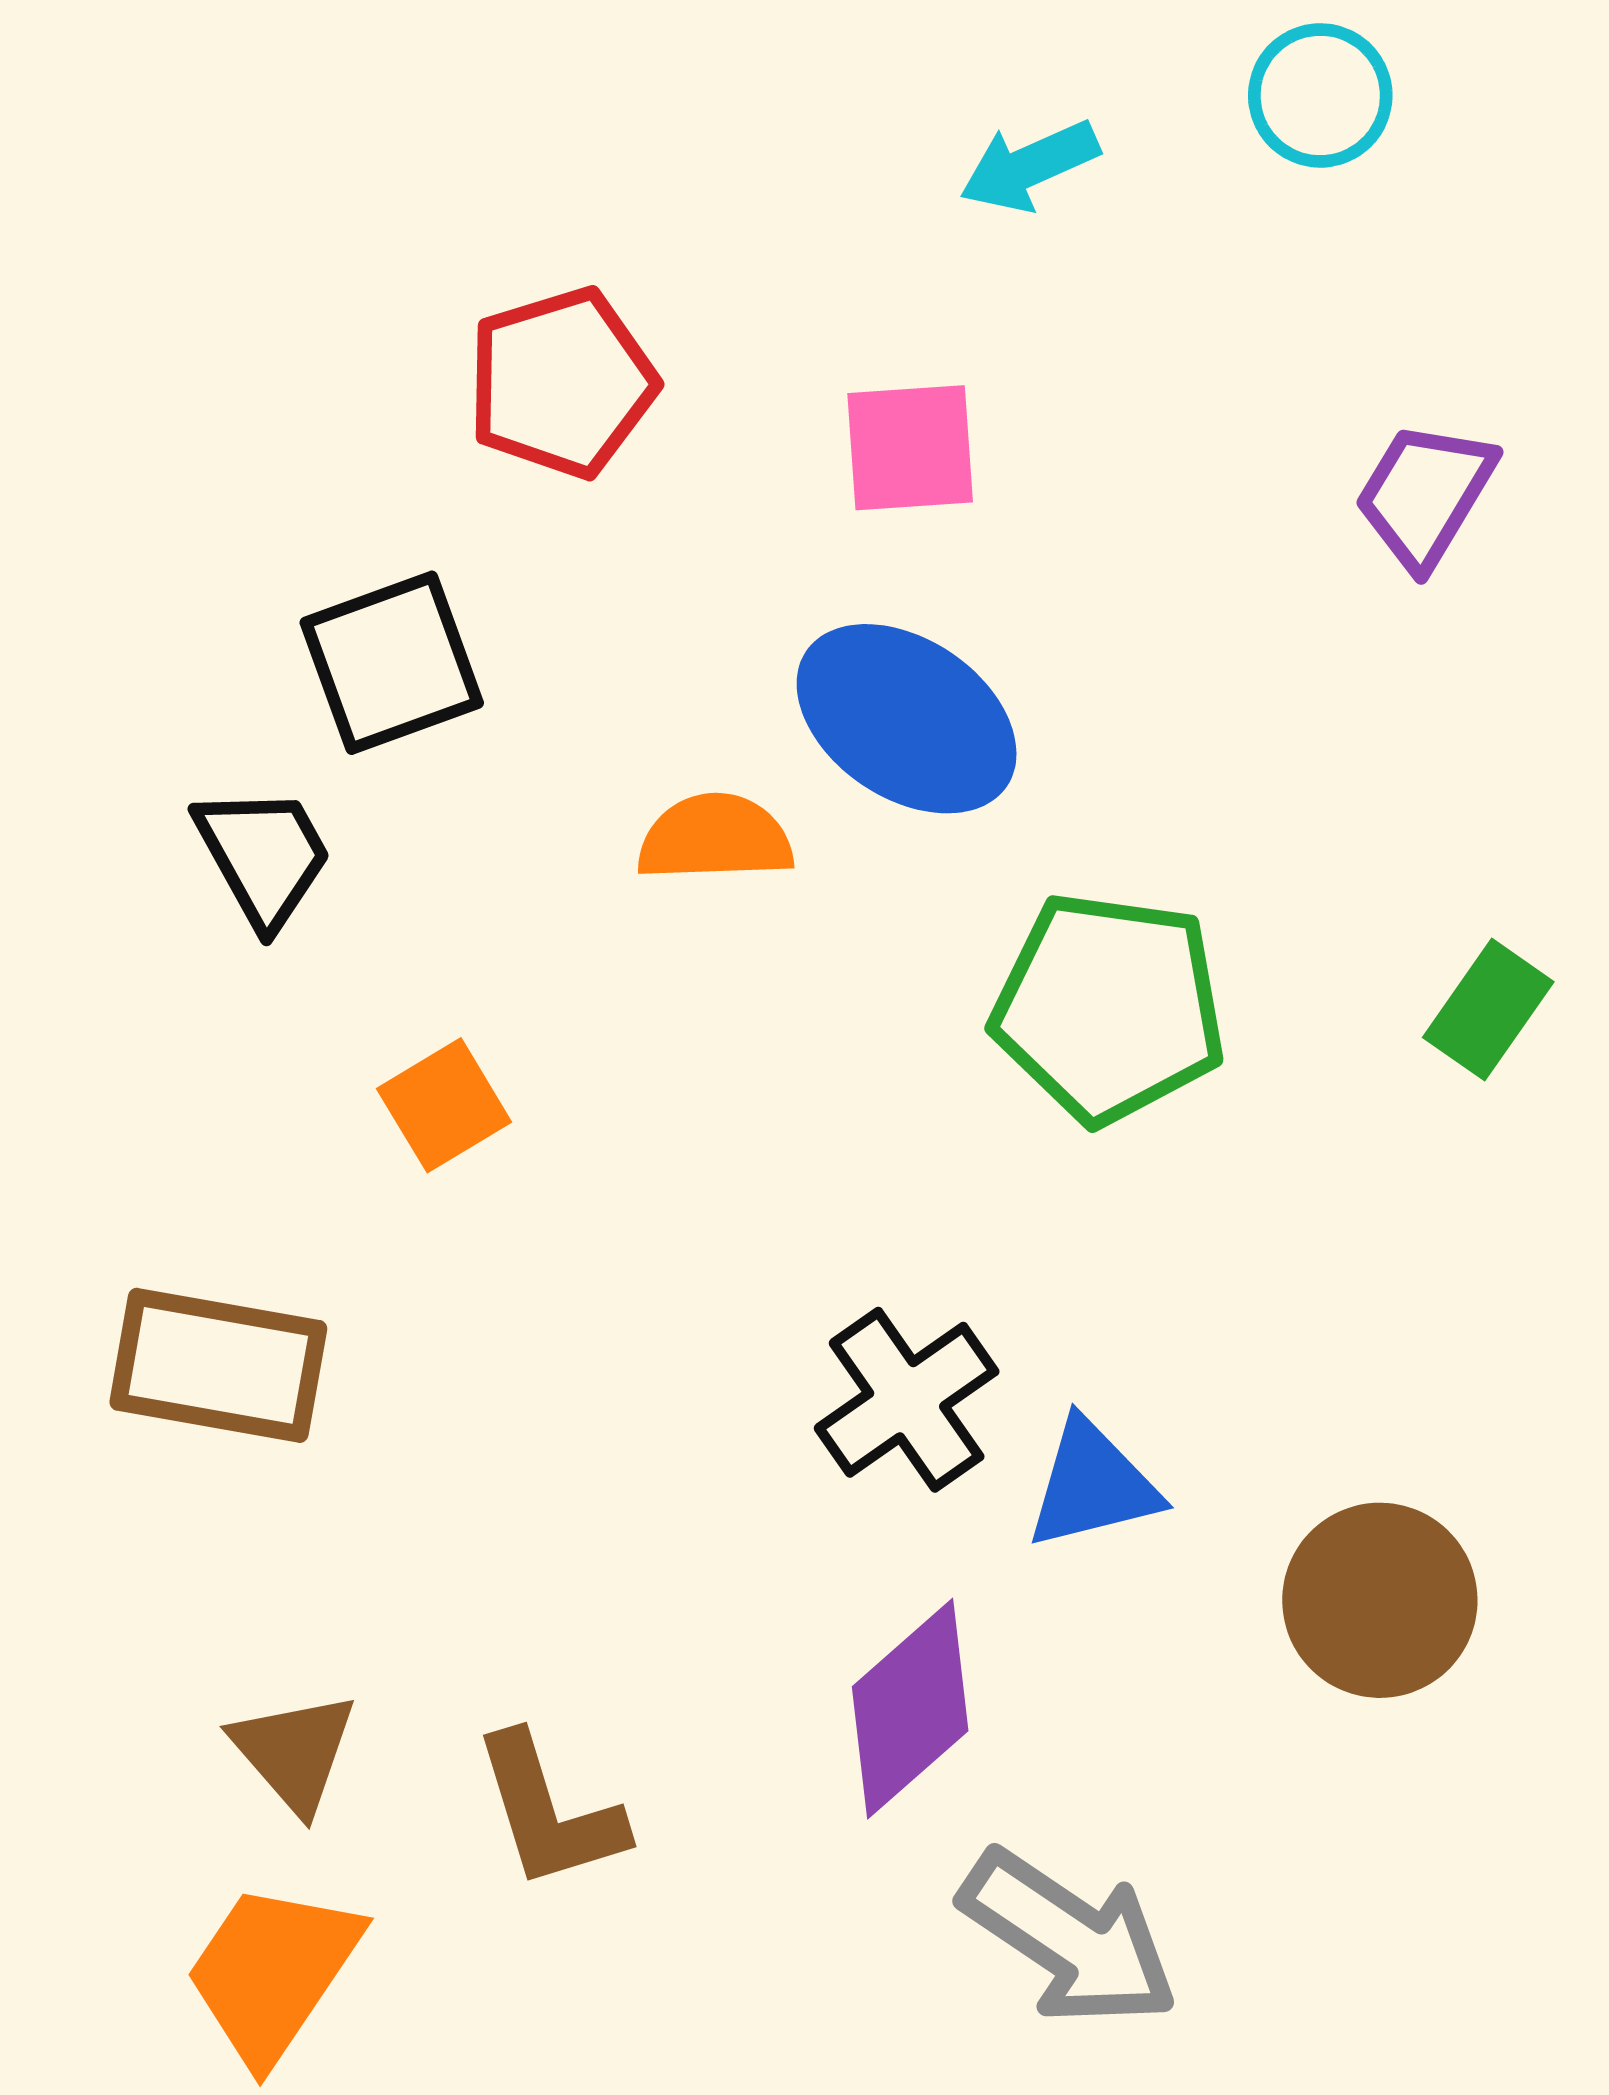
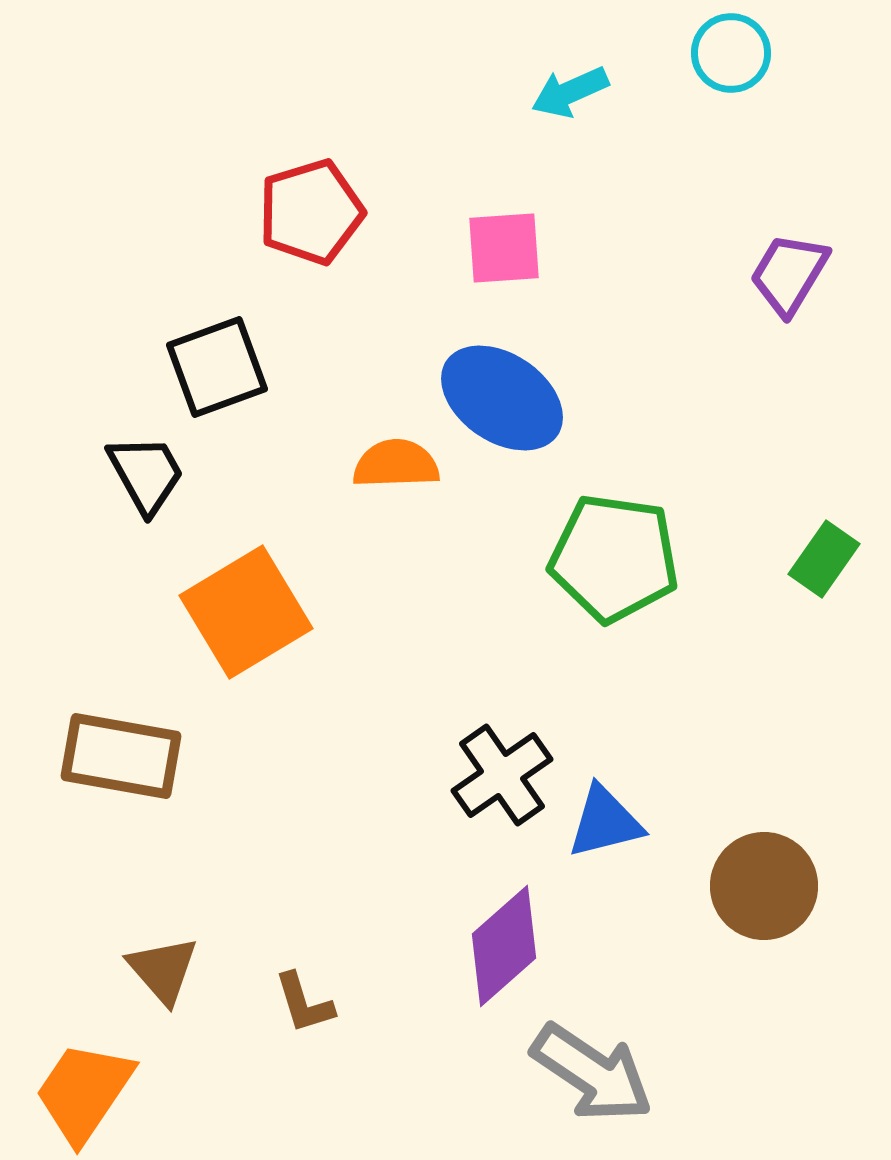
orange square: (444, 1105) -> (246, 612), size x1.8
brown L-shape: (549, 1812) -> (304, 1003), size x0.7
orange trapezoid: (272, 1972) -> (84, 1092), moved

